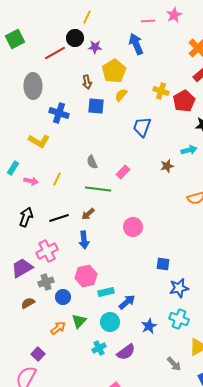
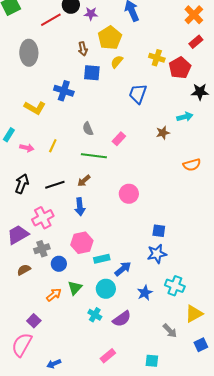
blue cross: (59, 113) -> (64, 91), moved
blue star: (179, 288) -> (157, 254), moved
cyan cross: (99, 348) -> (95, 315), turned -32

